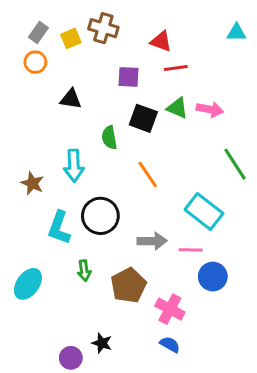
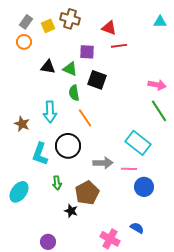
green triangle: (177, 108) -> (70, 69), moved
pink arrow: (210, 109) -> (157, 85), moved
orange line: (148, 174) -> (85, 118), moved
pink cross: (170, 309) -> (110, 239), moved
black star: (102, 343) -> (71, 211), moved
blue semicircle: (170, 345) -> (137, 228), moved

